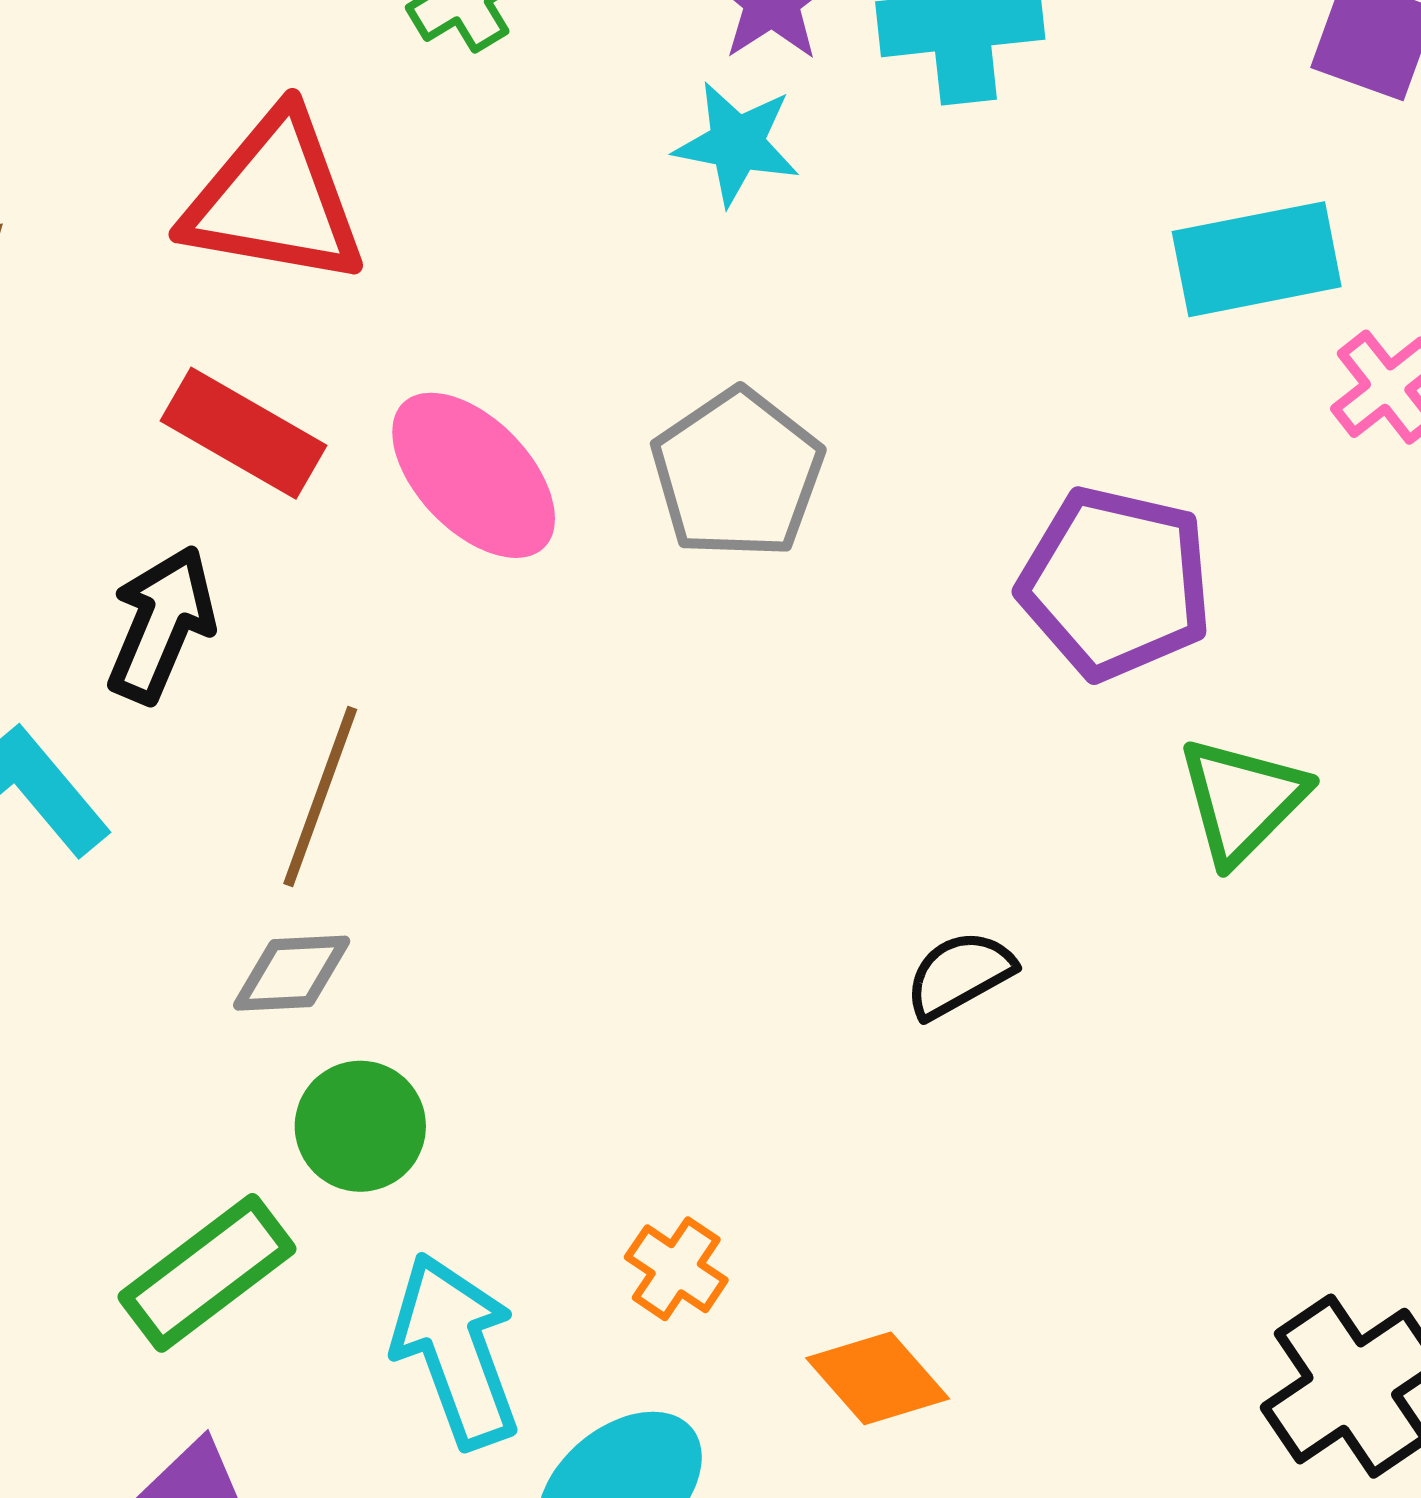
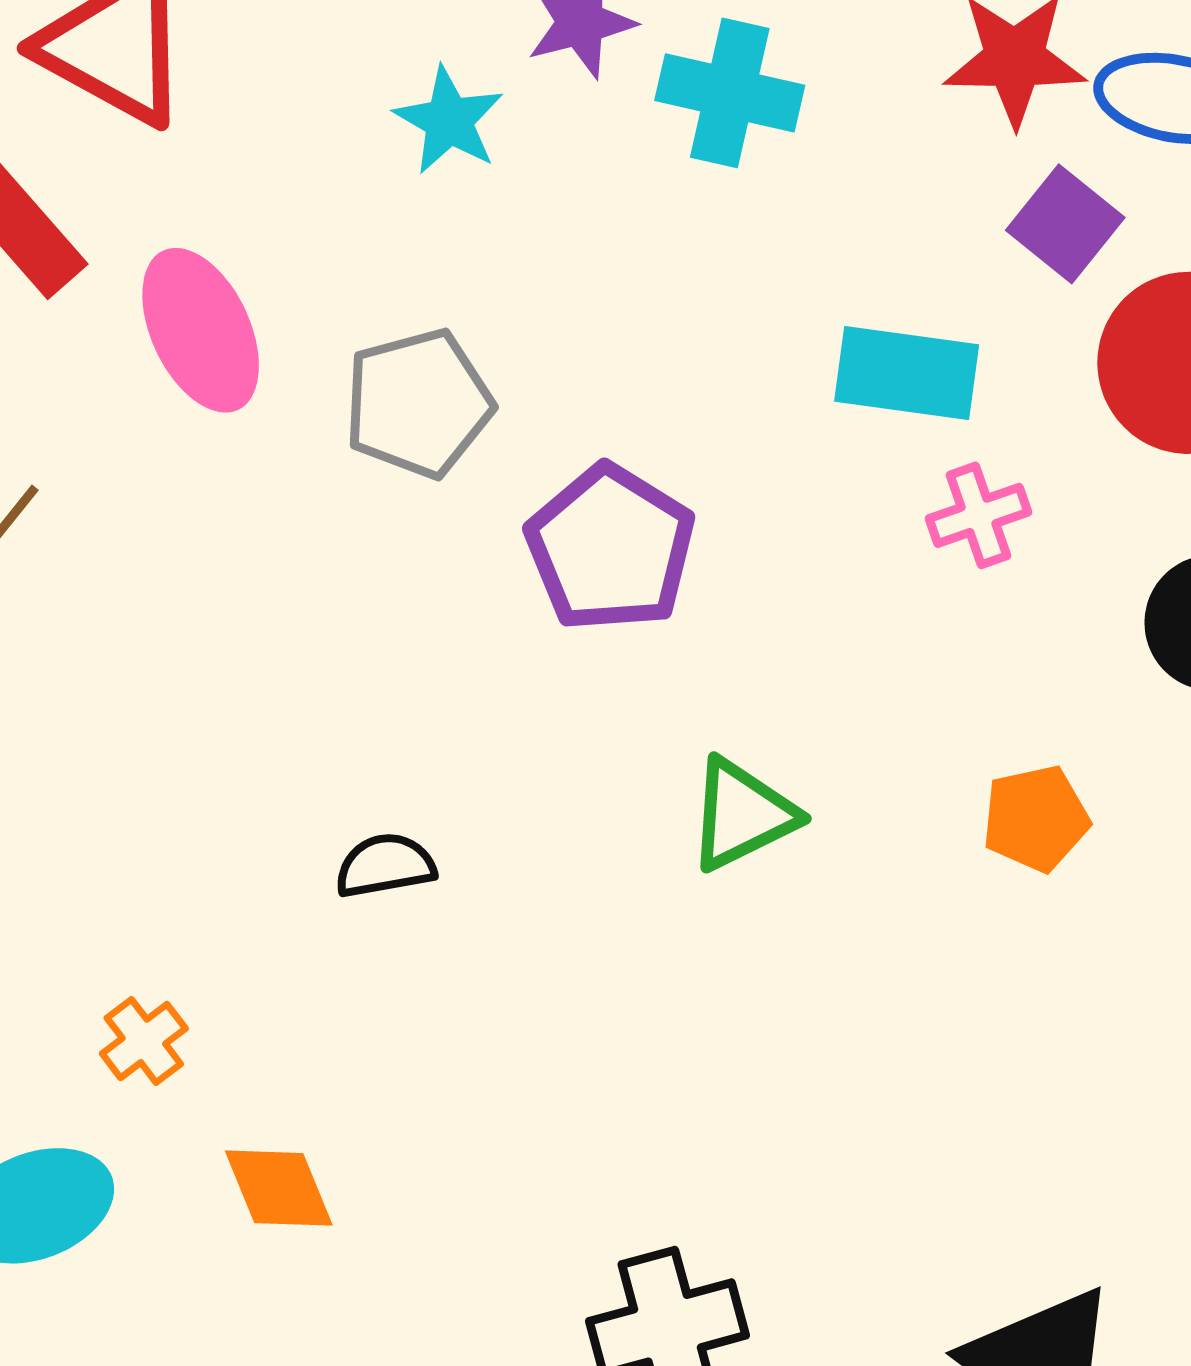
cyan star: (737, 144) -> (449, 120), moved
purple pentagon: (1115, 583) -> (610, 548), moved
black semicircle: (959, 974) -> (385, 865), moved

